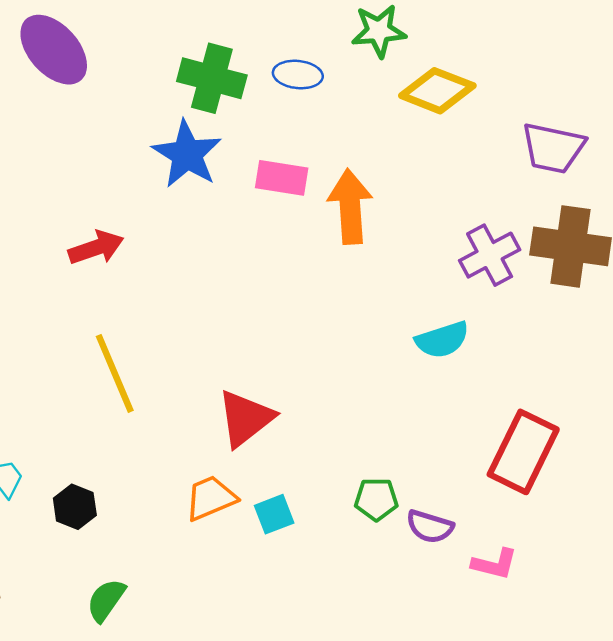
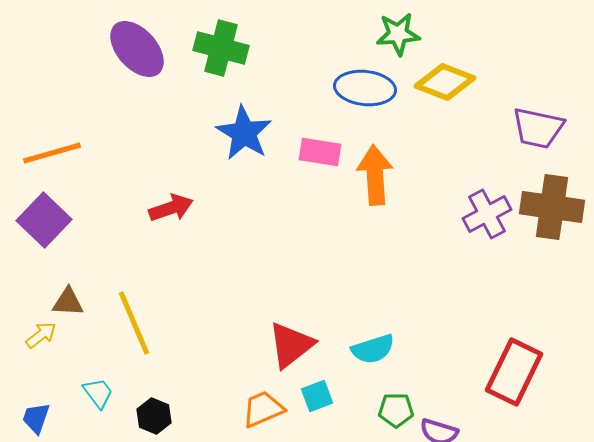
blue ellipse: (298, 75) -> (365, 88), moved, size x1.5
green cross: (212, 78) -> (221, 48), moved
cyan semicircle: (442, 340) -> (373, 349), moved
yellow line: (115, 373) -> (134, 323), moved
cyan square: (274, 514) -> (317, 396), moved

